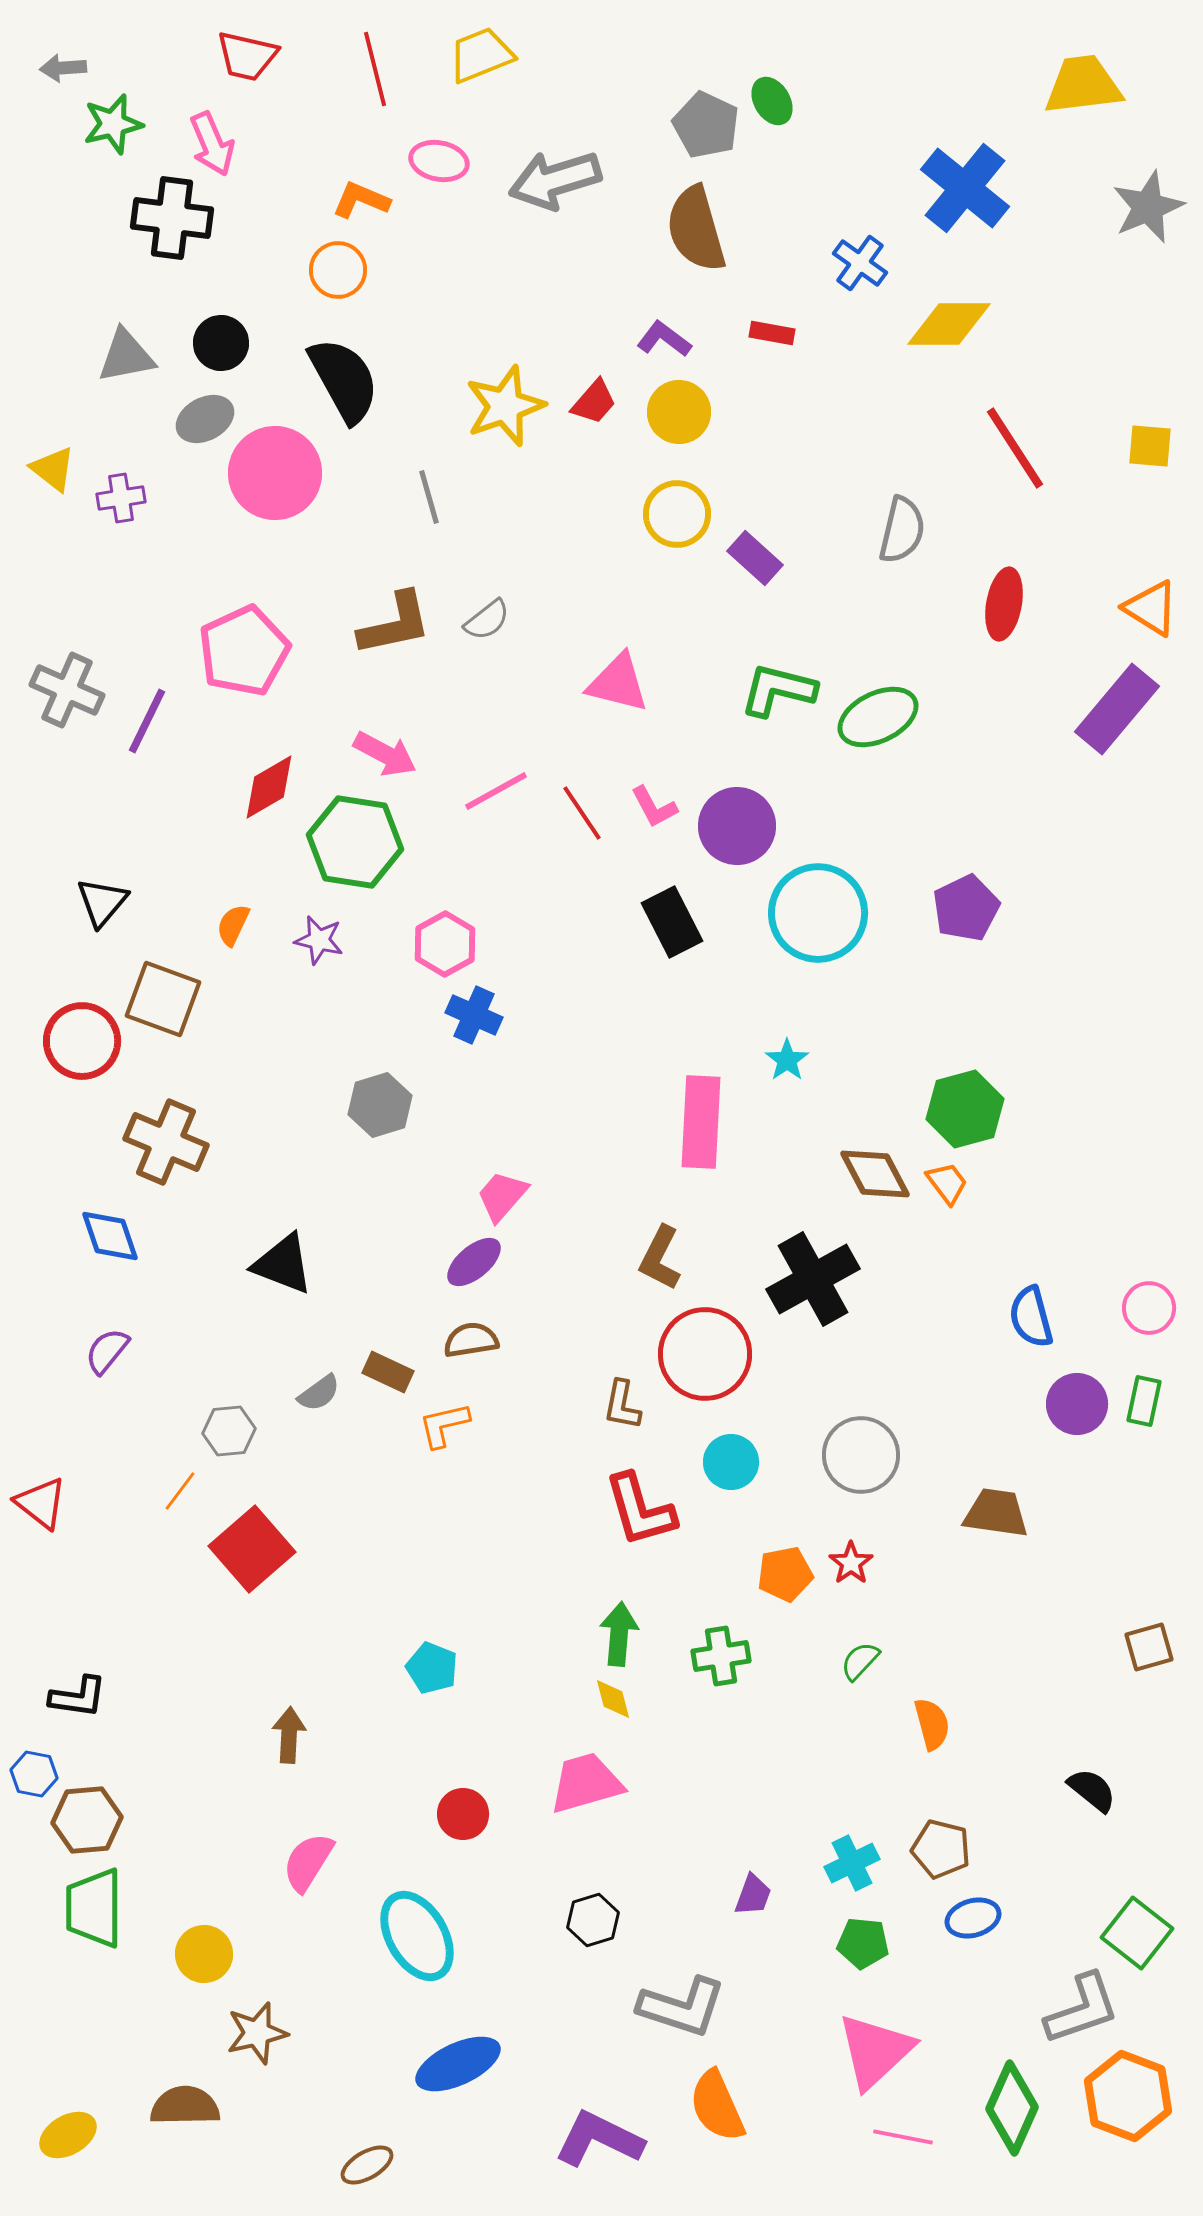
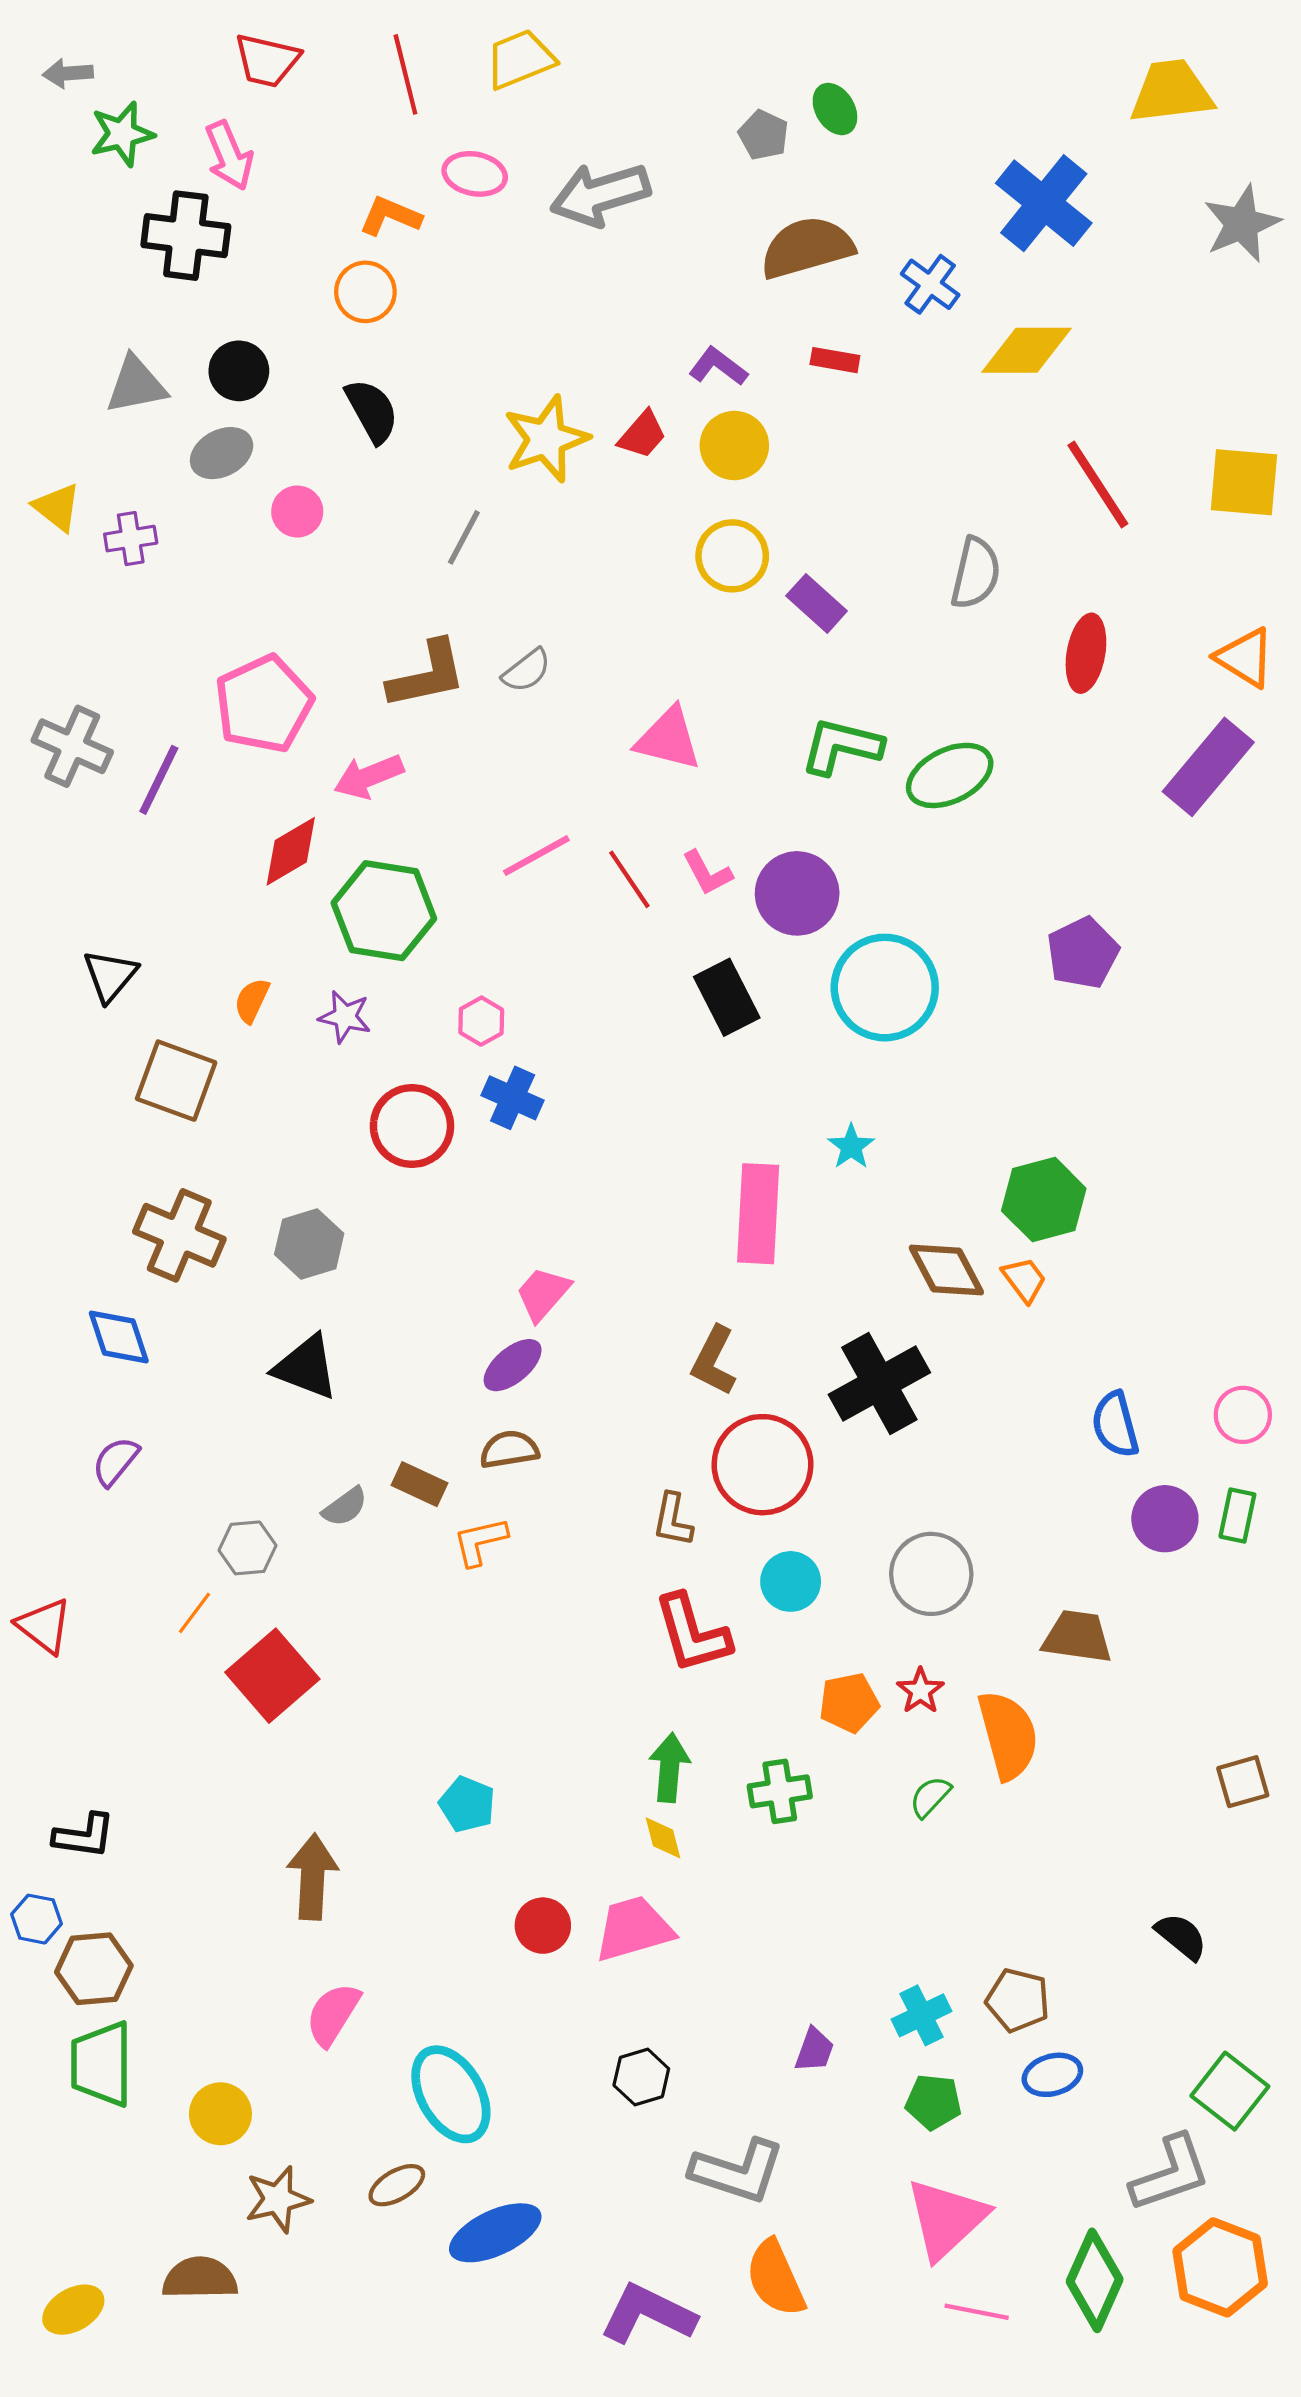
gray pentagon: (706, 125) -> (764, 135), size x0.7
brown semicircle: (696, 229) -> (807, 248), moved, turned 90
black semicircle: (344, 380) -> (372, 411), size x0.7
yellow square: (1150, 446) -> (1244, 482), size x1.5
pink circle: (275, 473) -> (297, 511), size x0.5
gray line: (429, 497) -> (464, 537), turned 44
pink arrow: (385, 754) -> (369, 777), moved, turned 130
purple pentagon: (966, 908) -> (1083, 953), moved
pink hexagon: (445, 944) -> (481, 1021), size x0.7
red circle: (82, 1041) -> (412, 1126), moved
gray hexagon: (380, 1105) -> (309, 1244), moved
orange semicircle: (932, 1724) -> (1008, 1735), moved, size x1.6
brown arrow: (289, 1735) -> (312, 1877), size x1.4
red circle: (463, 1814) -> (543, 1926), moved
brown ellipse: (367, 2165) -> (397, 2185), moved

